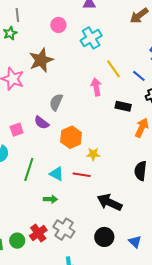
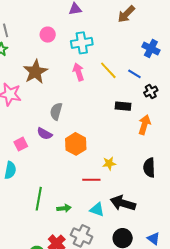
cyan cross: (91, 38) -> (82, 43), turned 30
pink arrow: (96, 87) -> (78, 72), moved
yellow star: (93, 154) -> (109, 163), moved
green line: (29, 169) -> (39, 199), moved
cyan triangle: (57, 174) -> (97, 210), moved

